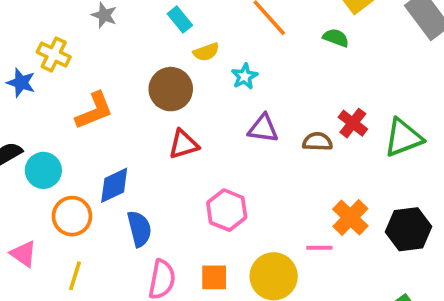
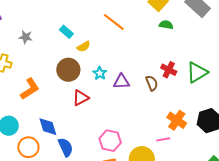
green semicircle: (336, 38) -> (166, 25), moved
cyan star: (244, 76) -> (100, 73), moved
brown semicircle: (317, 142) -> (152, 83), turned 77
blue diamond: (114, 185) -> (48, 127), turned -70
pink hexagon: (227, 210) -> (110, 141), moved

